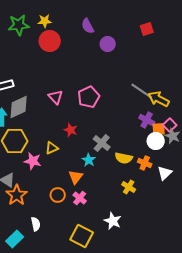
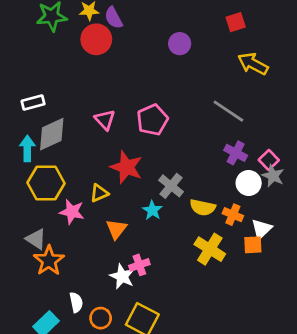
purple semicircle: (88, 26) -> (114, 18), moved
yellow arrow: (159, 99) -> (253, 64), moved
orange square: (159, 129) -> (253, 245), moved
red star: (71, 130) -> (126, 167), size x1.6
orange triangle: (76, 177) -> (116, 229), moved
yellow cross: (129, 187) -> (210, 249), size x1.5
orange circle: (58, 195) -> (101, 318), moved
pink cross: (80, 198) -> (139, 265), turned 32
white star: (113, 221) -> (122, 276), moved

